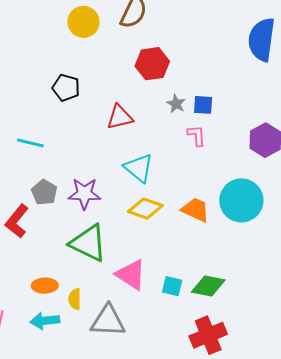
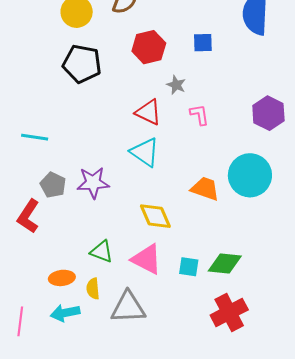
black pentagon: (66, 88) -> (82, 64), moved, size x1.4
blue square: (203, 105) -> (203, 43), moved
red triangle: (120, 117) -> (148, 112), moved, turned 44
yellow diamond: (145, 209) -> (155, 216), moved, turned 52
green triangle: (88, 243) -> (102, 252), moved, size x0.6

